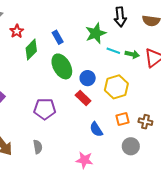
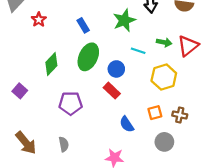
green diamond: (31, 50) -> (51, 64), moved
cyan line: (113, 51) -> (138, 51), moved
green ellipse: (62, 66) -> (88, 57), turned 55
yellow hexagon: (116, 87) -> (164, 77), moved

